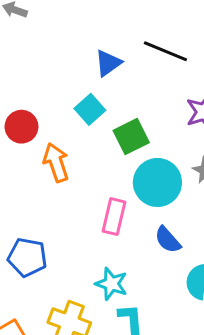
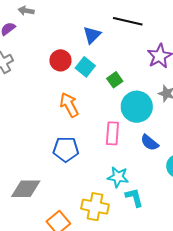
red circle: (21, 127) -> (60, 60), moved
green square: (131, 136) -> (115, 80), size x0.7
blue pentagon: (27, 257) -> (66, 149), moved

